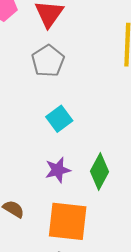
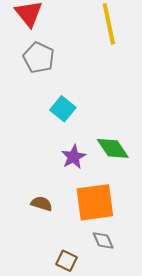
green diamond: (99, 172) -> (113, 148), turned -48

